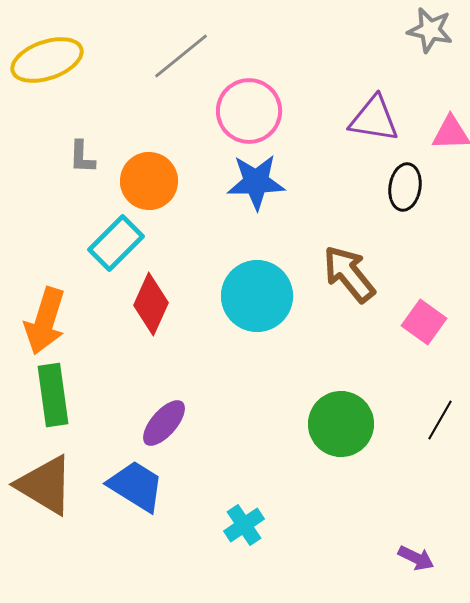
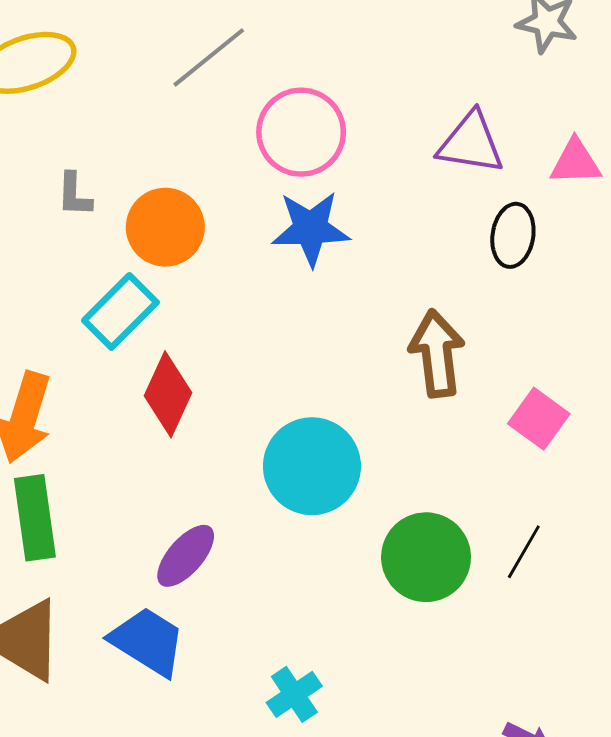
brown arrow: (349, 274) -> (437, 353), turned 32
cyan circle: (257, 296) -> (312, 466), moved
black line: (440, 420) -> (524, 552), moved

